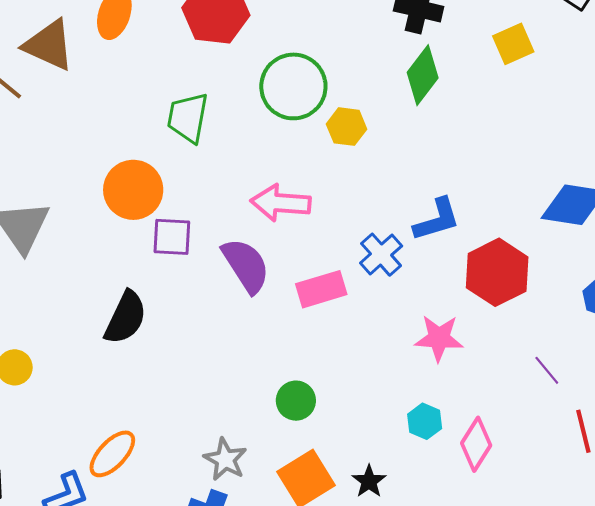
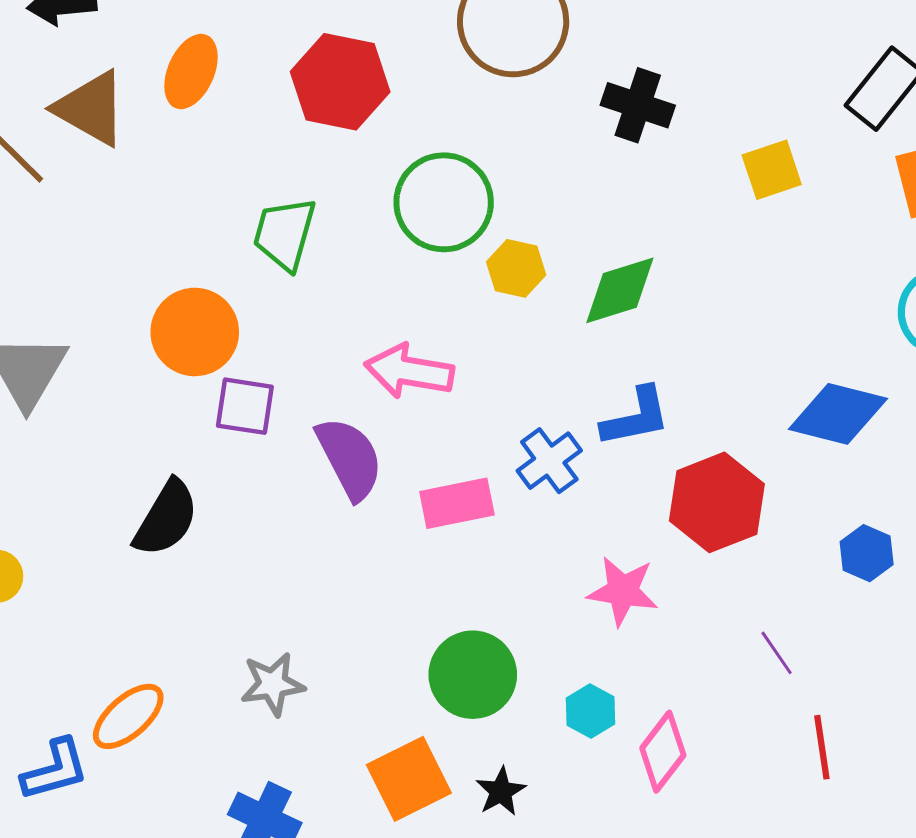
green diamond: (423, 75) -> (620, 290), moved, turned 30
green circle: (296, 401) -> (473, 675), moved, size x1.5
gray star: (225, 459) -> (273, 684), moved, turned 30

